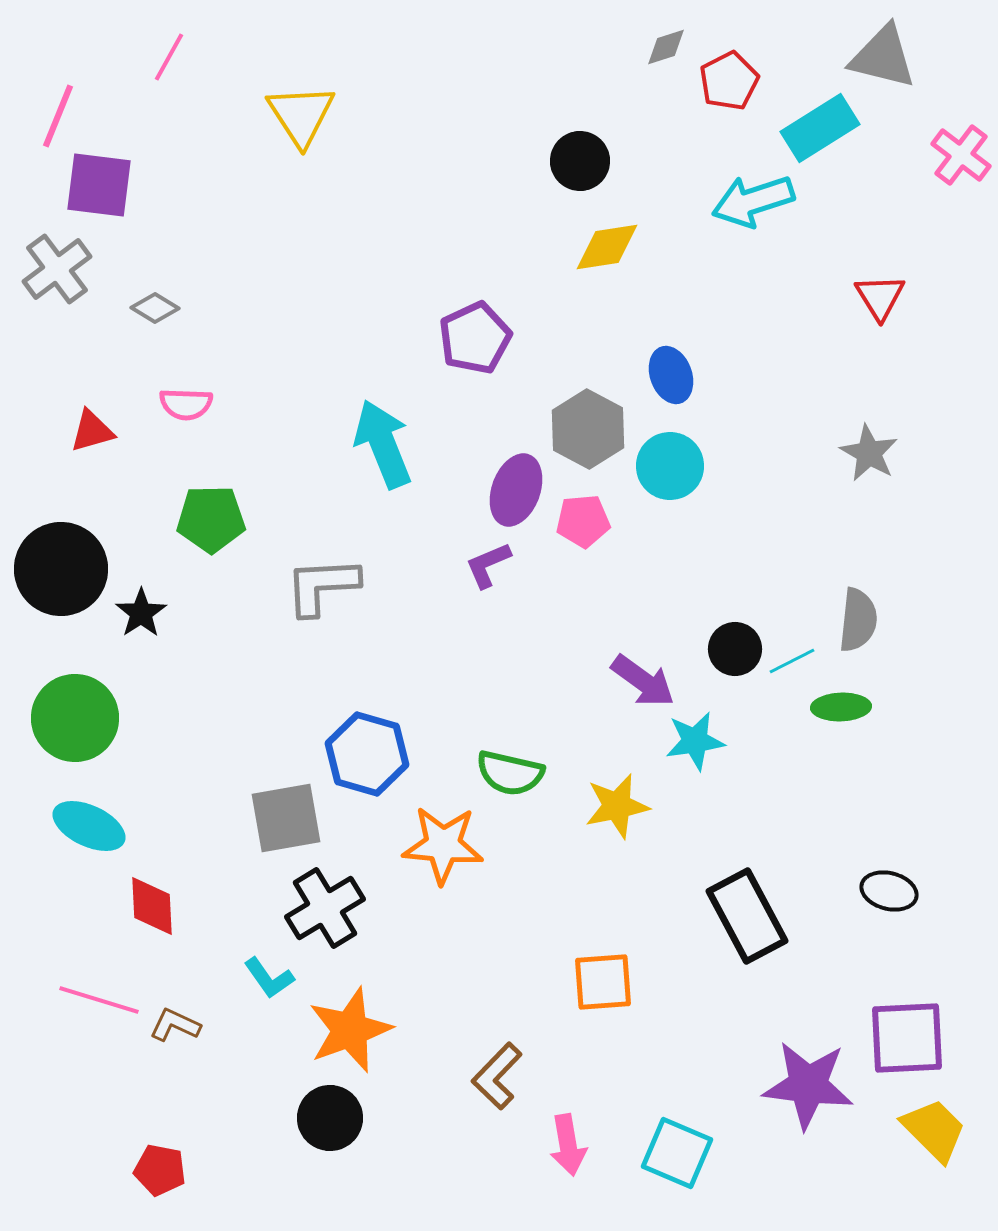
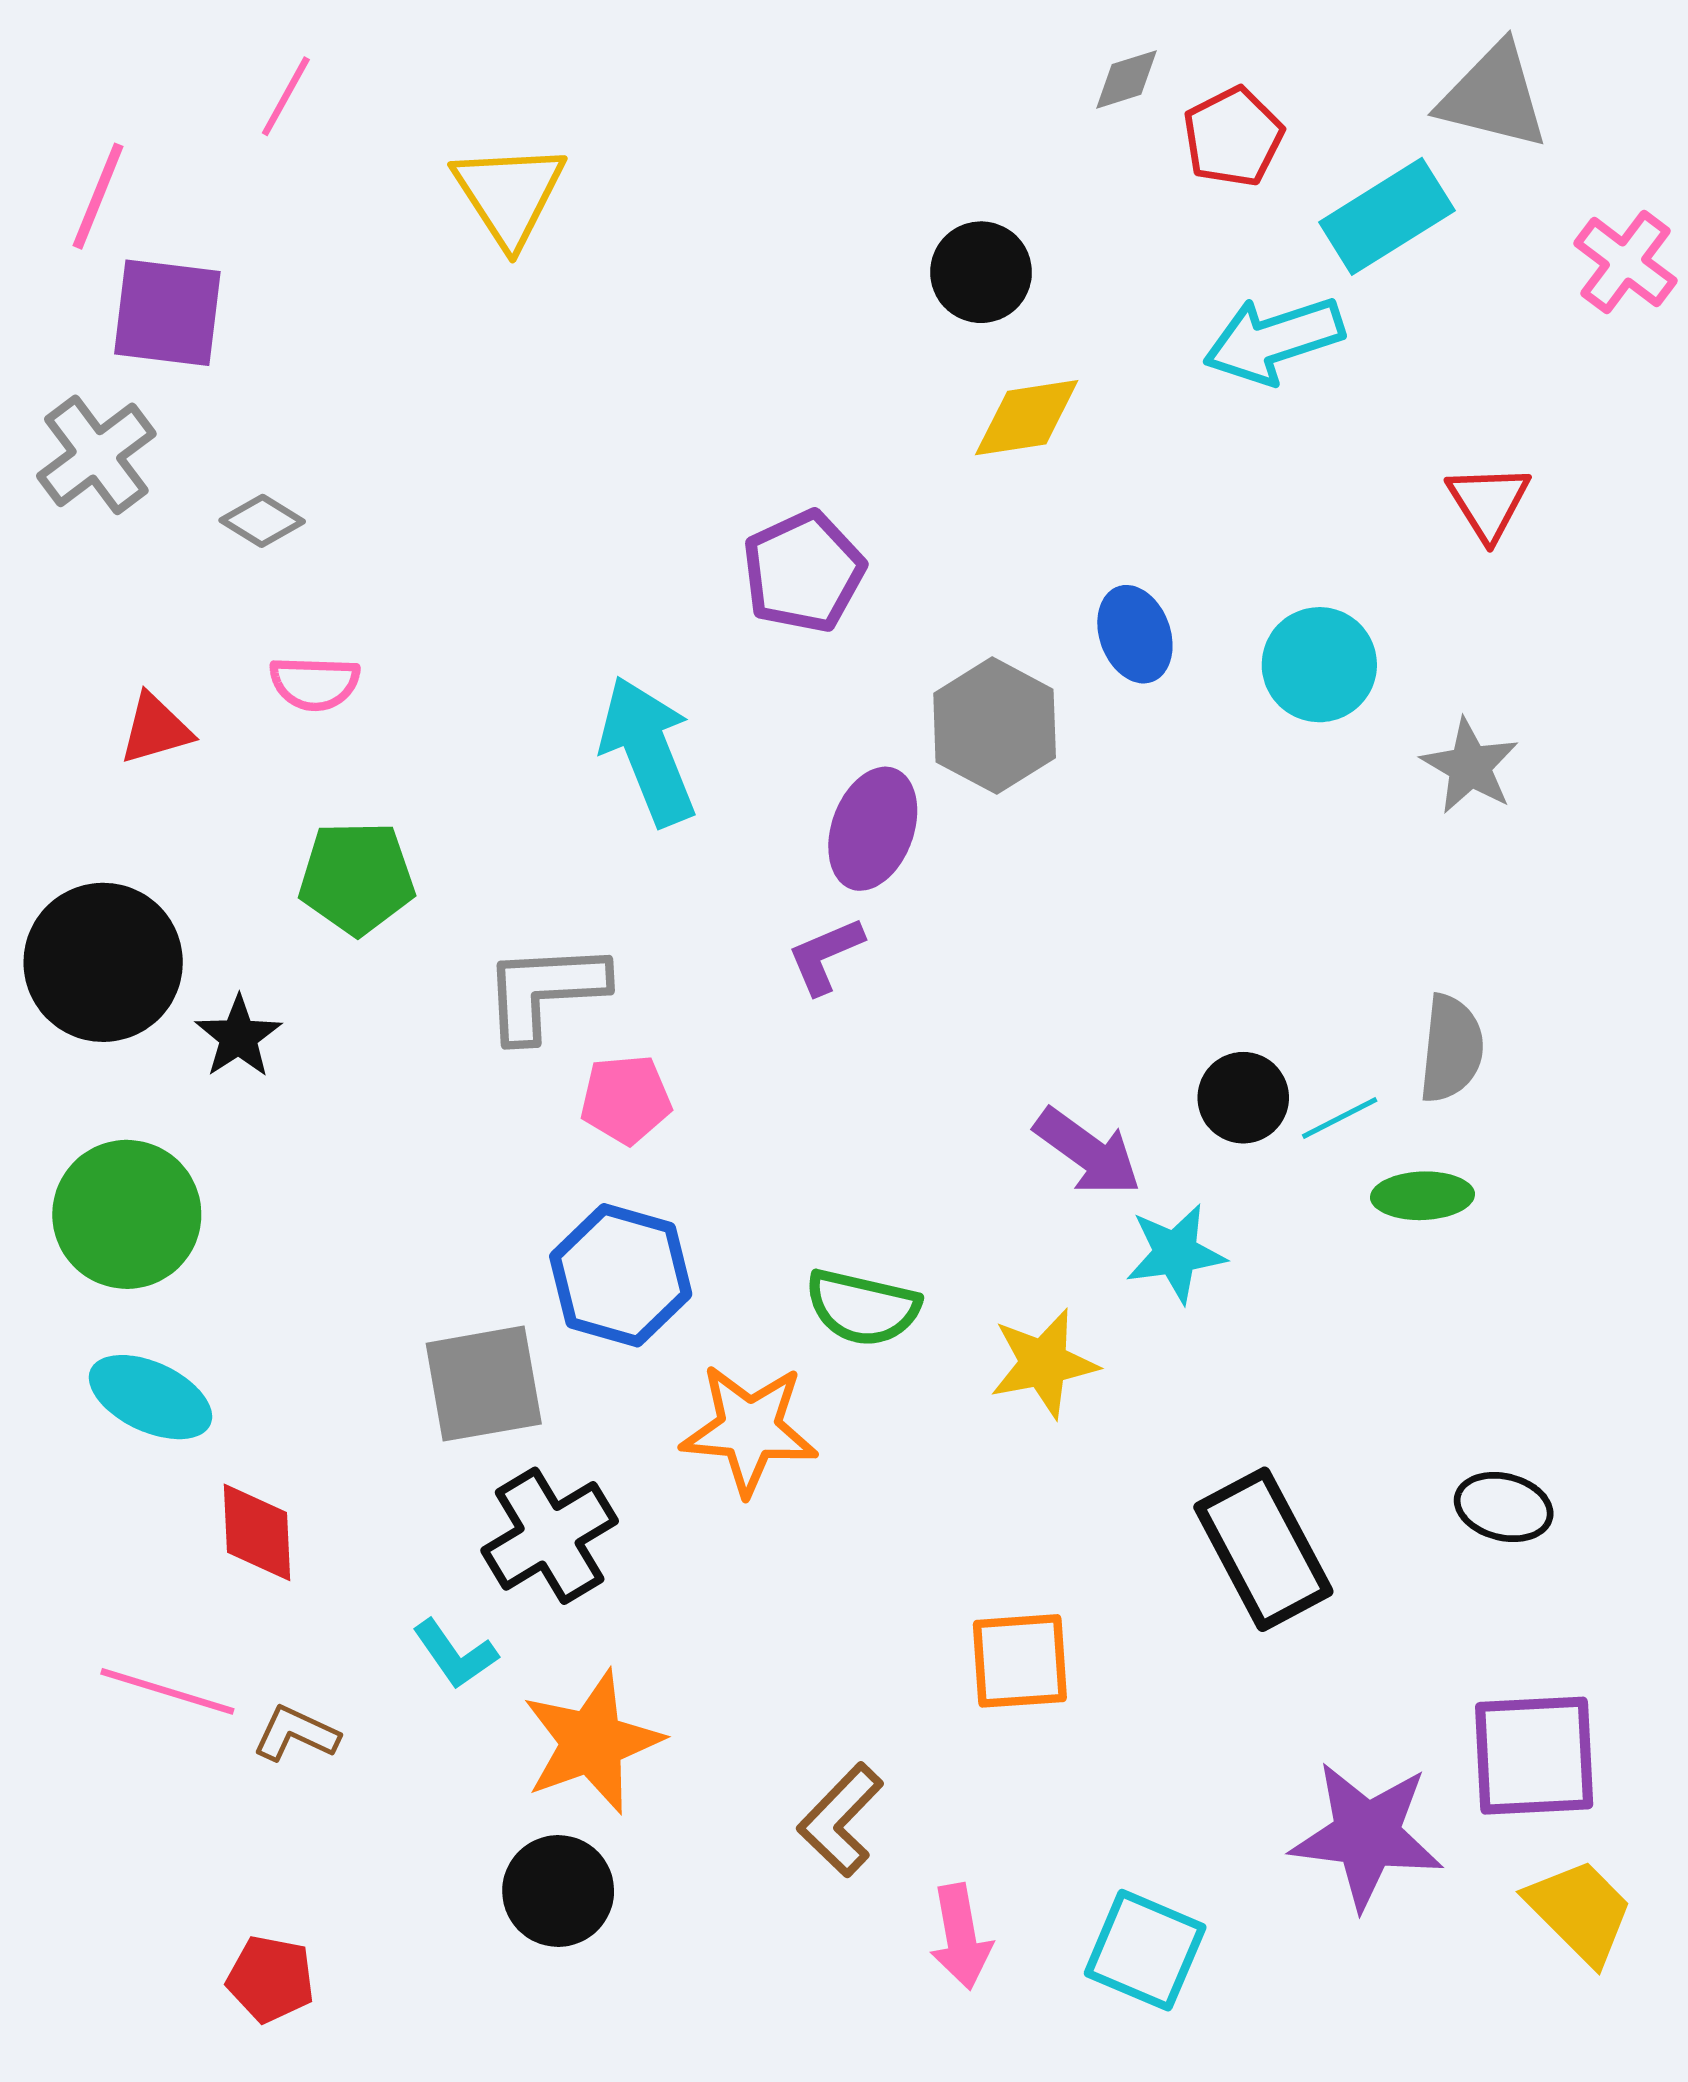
cyan circle: (670, 466) -> (1319, 665), moved
pink pentagon: (583, 521) -> (626, 1099), moved

